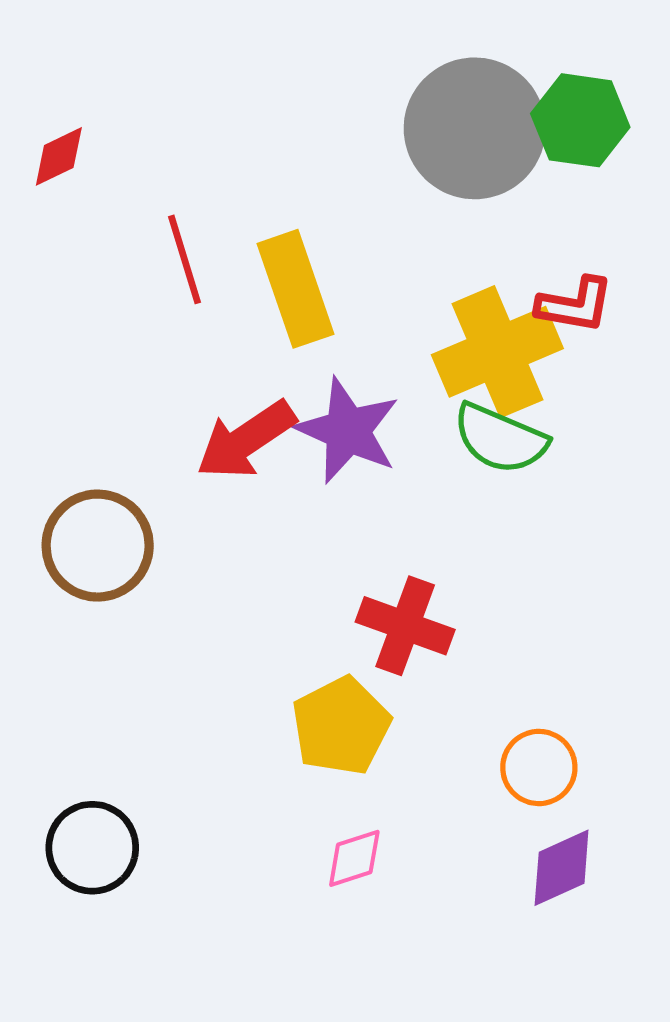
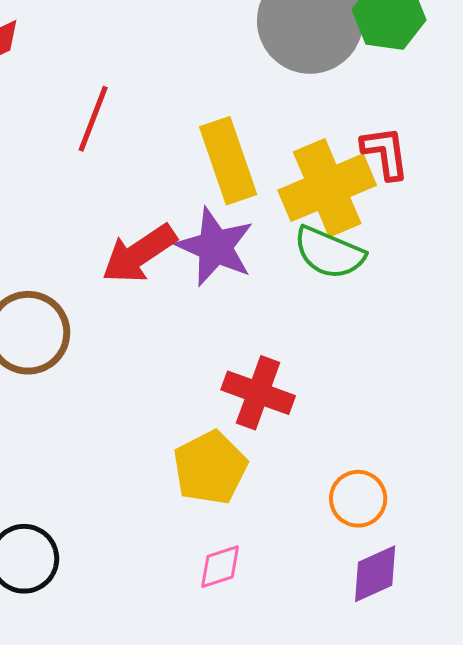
red line: (185, 259) -> (93, 119), turned 38
yellow rectangle: (296, 289) -> (228, 161), moved
red L-shape: (575, 305) -> (385, 153), turned -108

